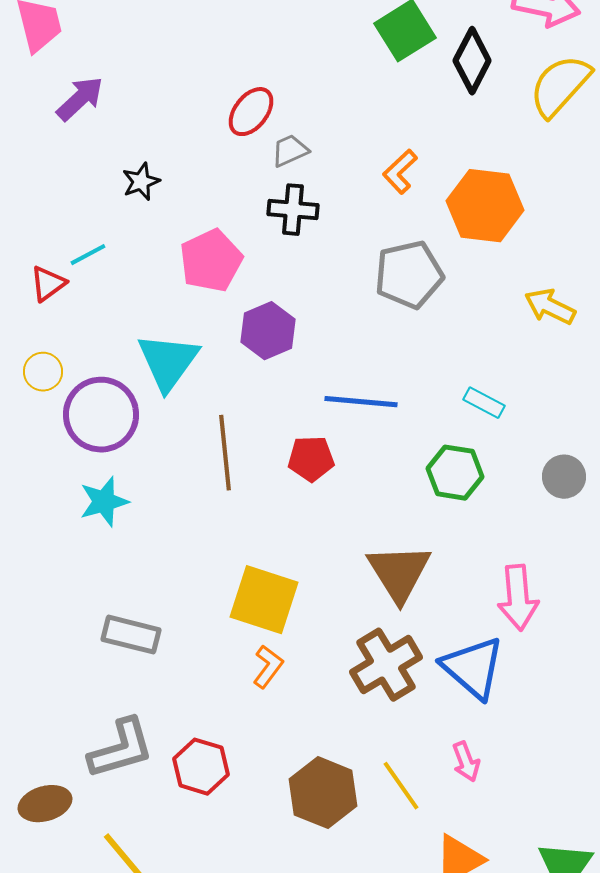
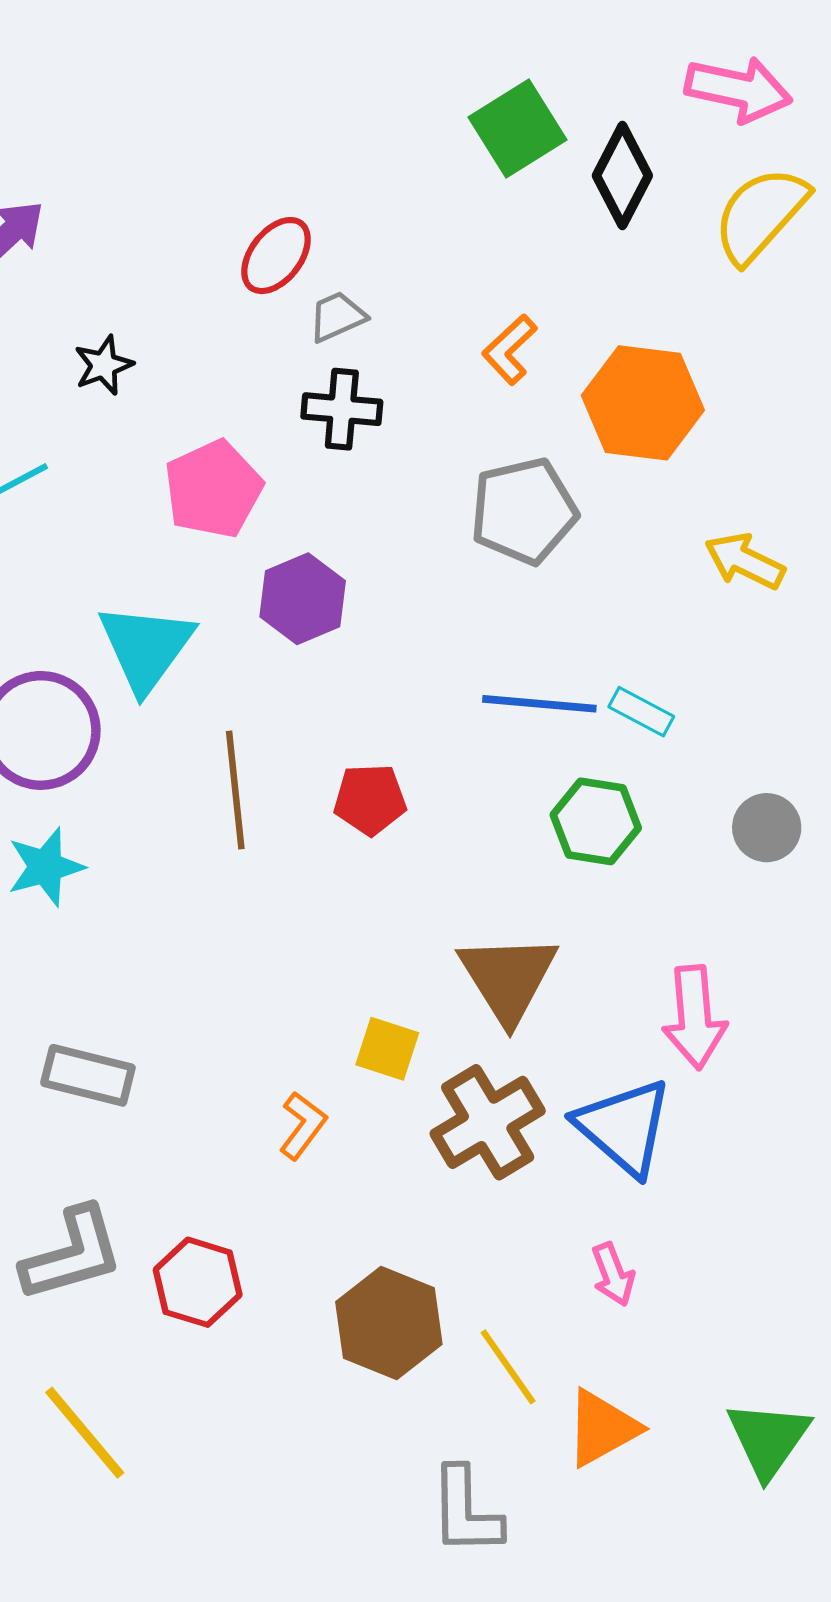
blue line: (361, 402) -> (539, 704), moved
yellow square: (264, 600) -> (387, 1049), moved, size x0.6
yellow line: (401, 786) -> (508, 1367), moved

